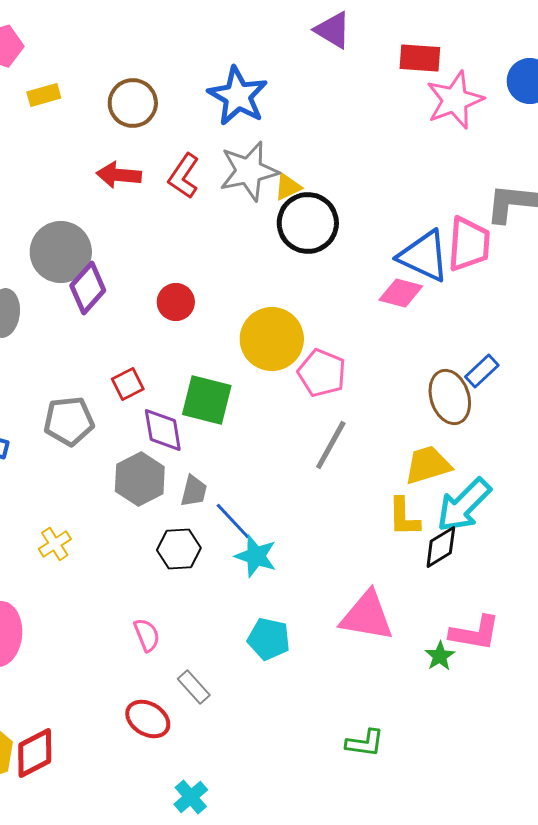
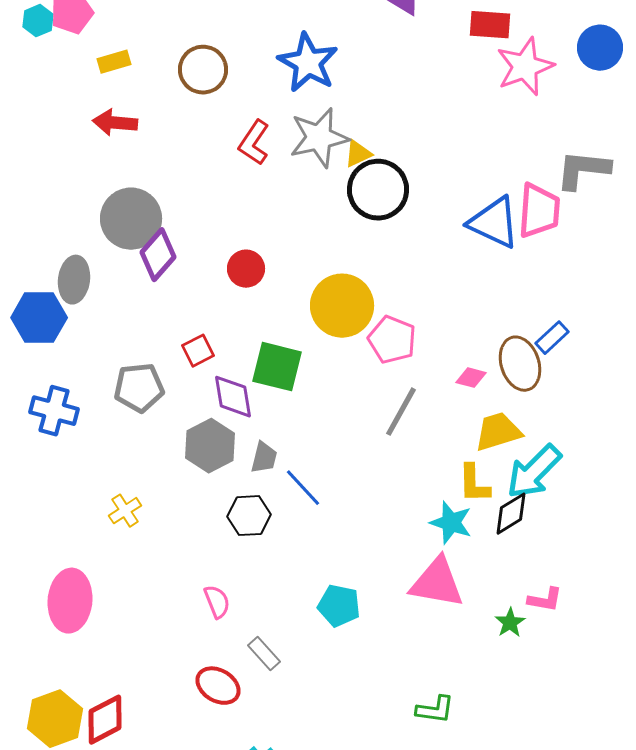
red arrow: (119, 175) -> (115, 123), moved
pink diamond: (401, 293) -> (471, 378), moved, size x0.7
cyan star: (256, 556) -> (451, 523), moved
pink L-shape: (475, 633) -> (545, 600), size x0.7

